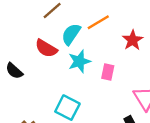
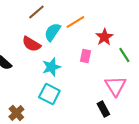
cyan star: (79, 61) -> (51, 67), moved
pink rectangle: (108, 72) -> (85, 56), moved

